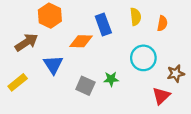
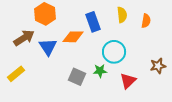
cyan circle: (143, 58) -> (114, 52), moved
blue triangle: (53, 65) -> (48, 47), moved
red triangle: (161, 96) -> (128, 81), moved

